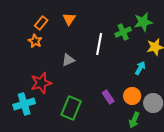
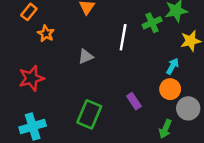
orange rectangle: (41, 23) -> (29, 12), moved
red star: (41, 83) -> (31, 78), moved
orange circle: (132, 96) -> (170, 89), moved
cyan cross: (24, 104) -> (33, 126), moved

